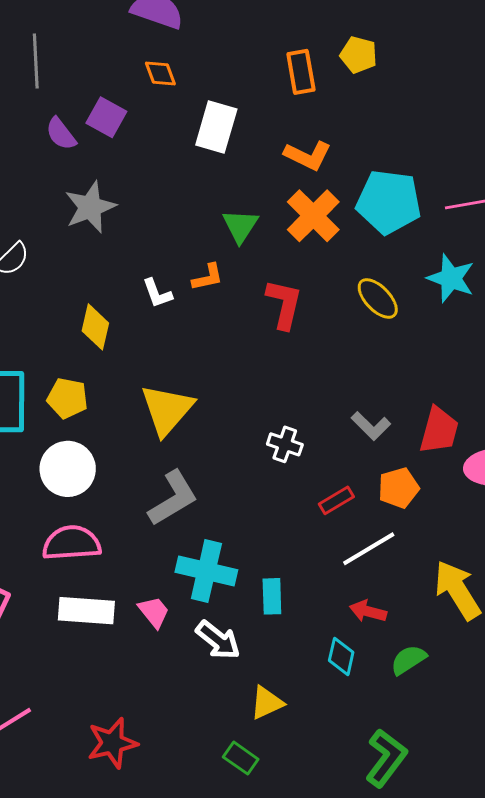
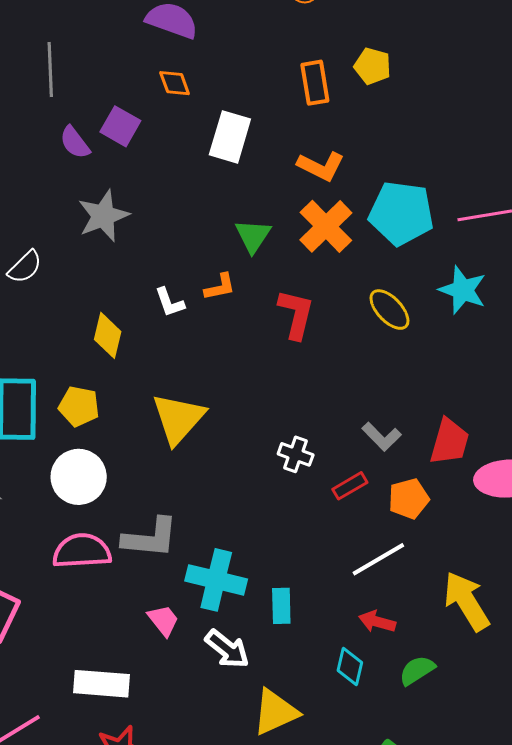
gray L-shape: (173, 498) -> (150, 538), moved, turned 36
red rectangle: (336, 500) -> (350, 486), moved
white rectangle: (86, 611) -> (101, 684), moved
yellow triangle: (267, 703) -> (275, 712), size x1.4

